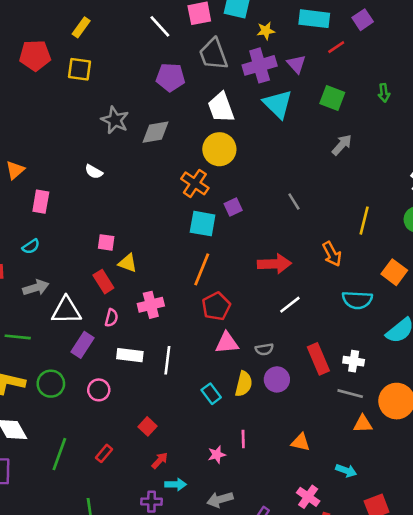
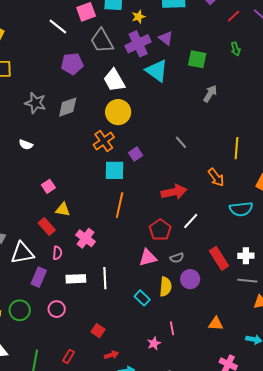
red line: (336, 47) -> (234, 16), moved
orange cross: (195, 183) -> (104, 141), turned 30
pink square: (106, 242) -> (48, 186), moved, turned -32
pink cross: (151, 305) -> (86, 238), turned -30
red pentagon: (216, 306) -> (160, 230), moved
red arrow: (160, 460) -> (111, 355), turned 40

